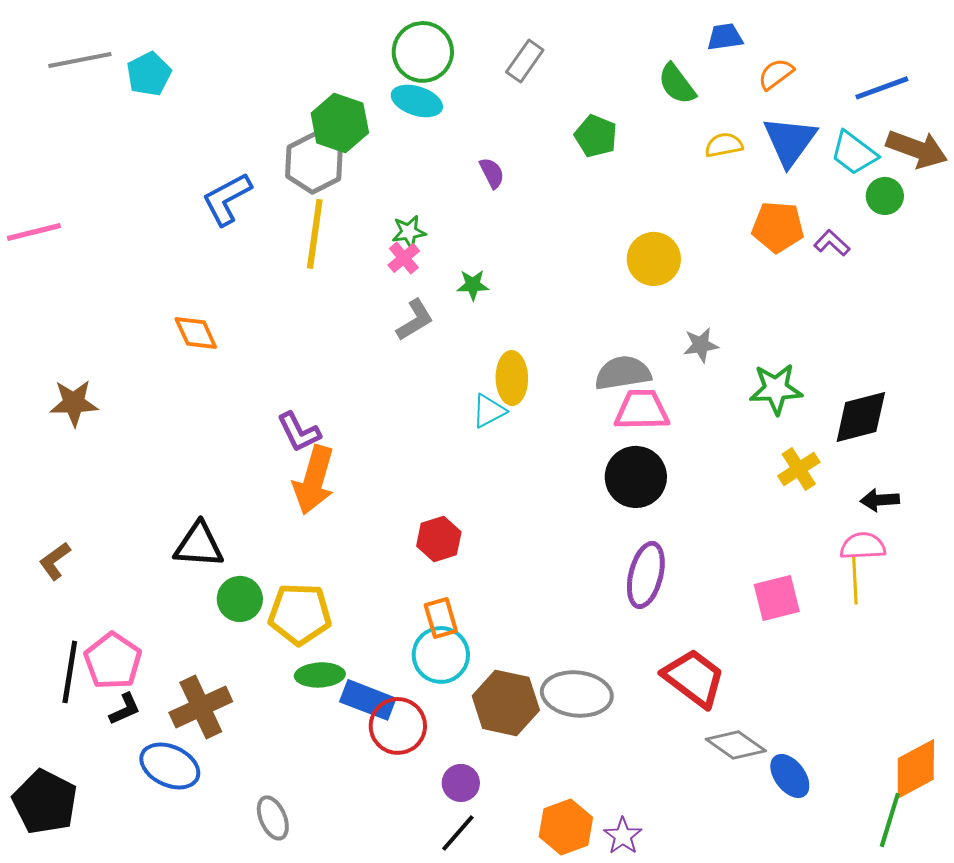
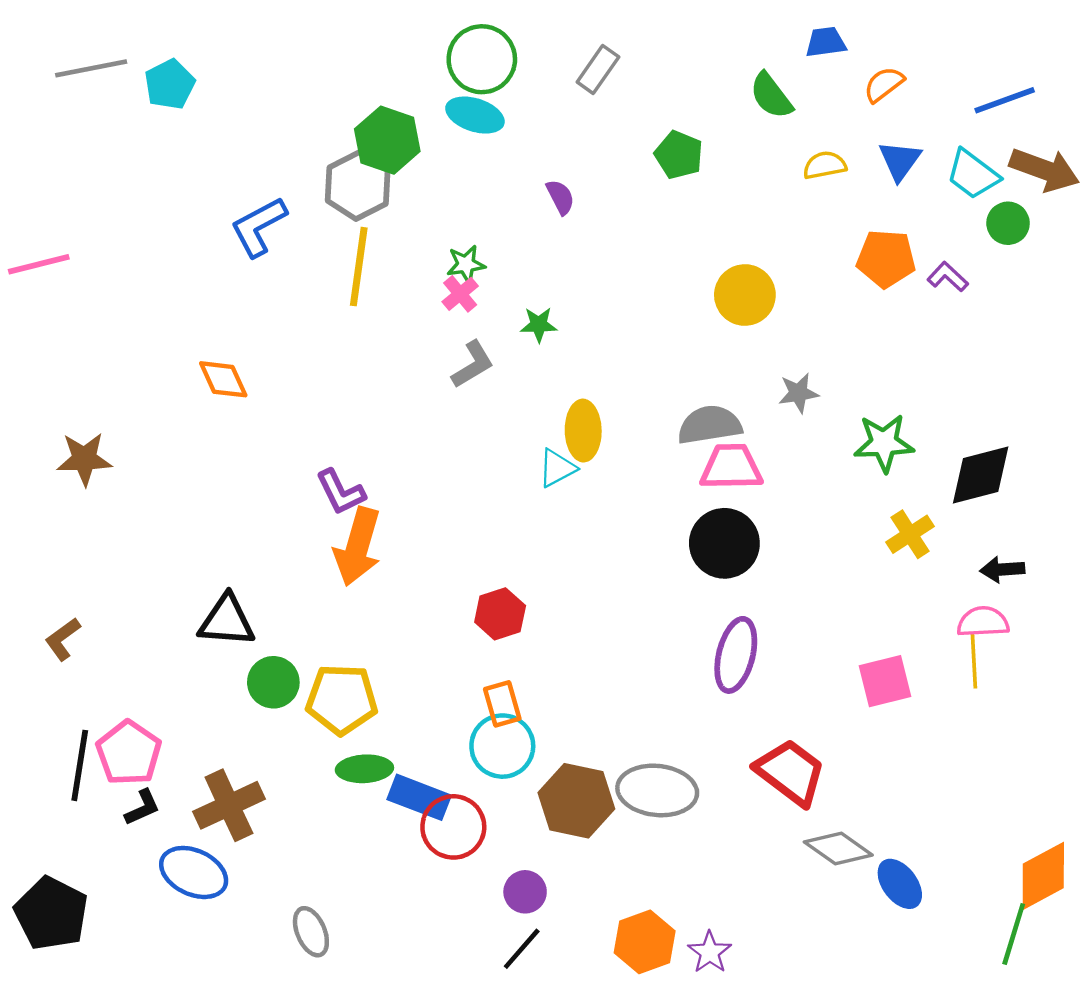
blue triangle: (790, 141) -> (900, 161), size x0.7

